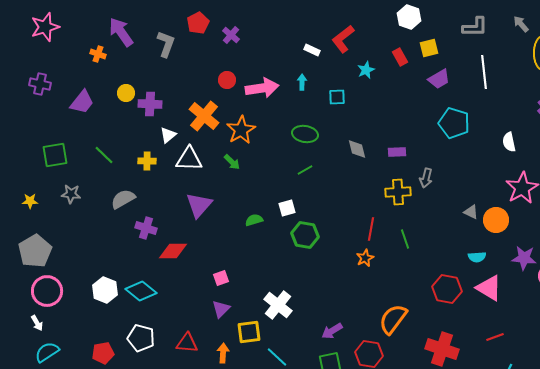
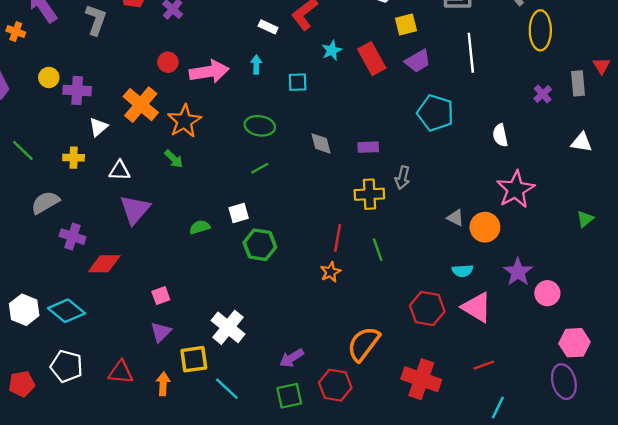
red rectangle: (400, 57) -> (372, 59), moved, size x1.5
white triangle: (189, 159) -> (120, 171), moved, size x0.7
purple star: (524, 258) -> (518, 272), turned 30

